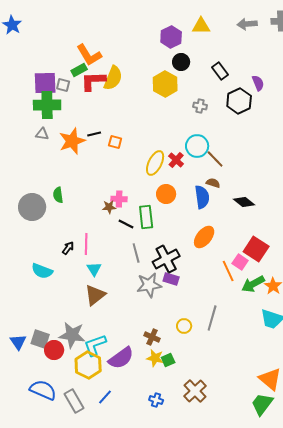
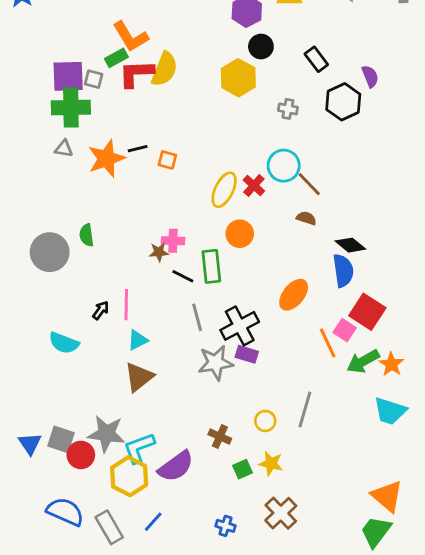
blue semicircle: (202, 197) -> (343, 271), moved
cyan triangle: (94, 269) -> (138, 340), turned 35
yellow star: (155, 358) -> (271, 463), moved

